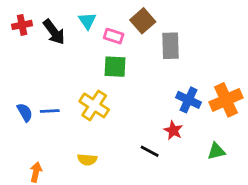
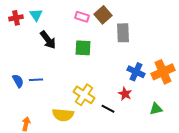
cyan triangle: (87, 21) -> (36, 15), moved
black arrow: (54, 32) -> (48, 40), moved
pink rectangle: (114, 36) -> (82, 17), moved
yellow cross: (94, 105) -> (84, 95), moved
yellow semicircle: (87, 160) -> (63, 115), size x1.5

